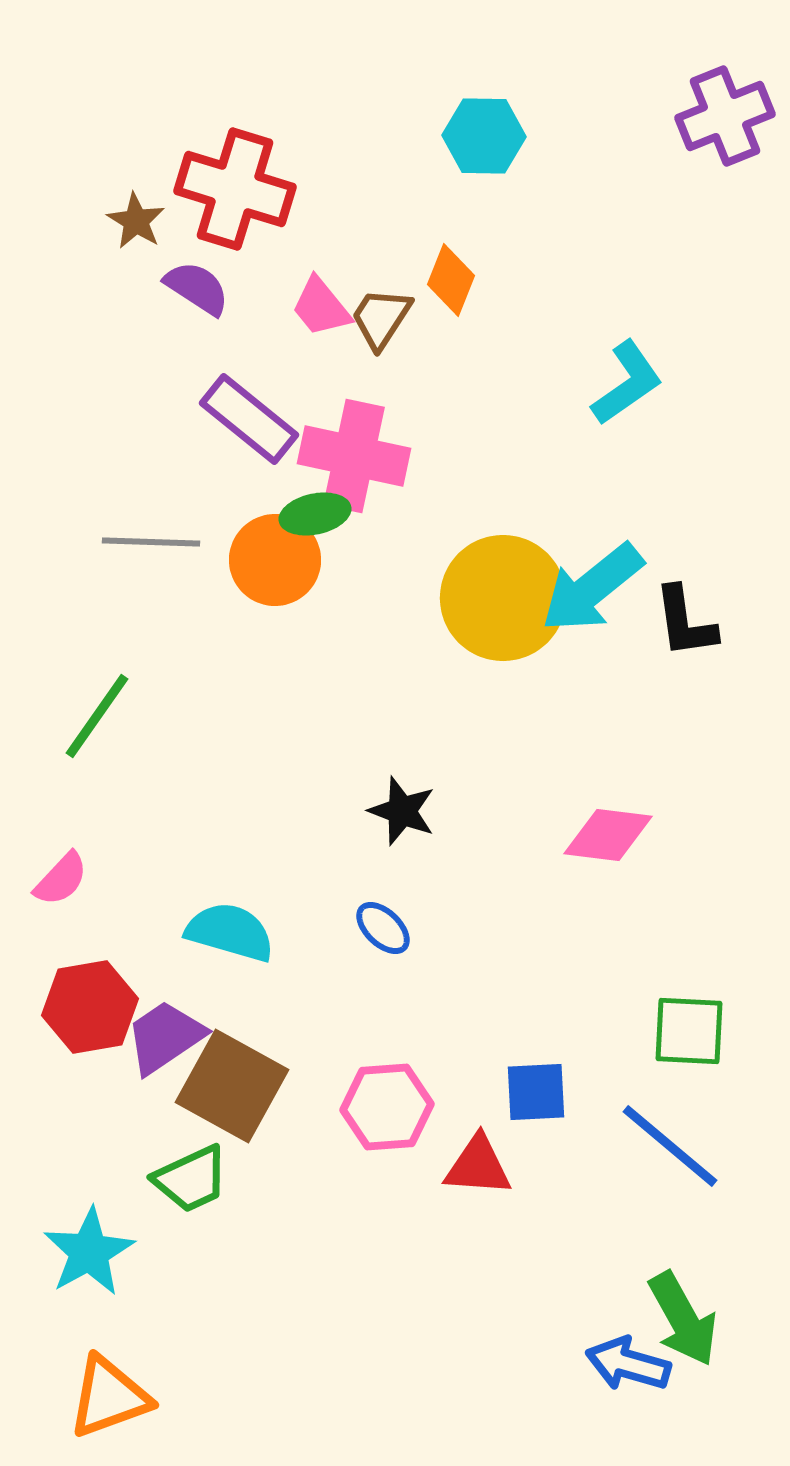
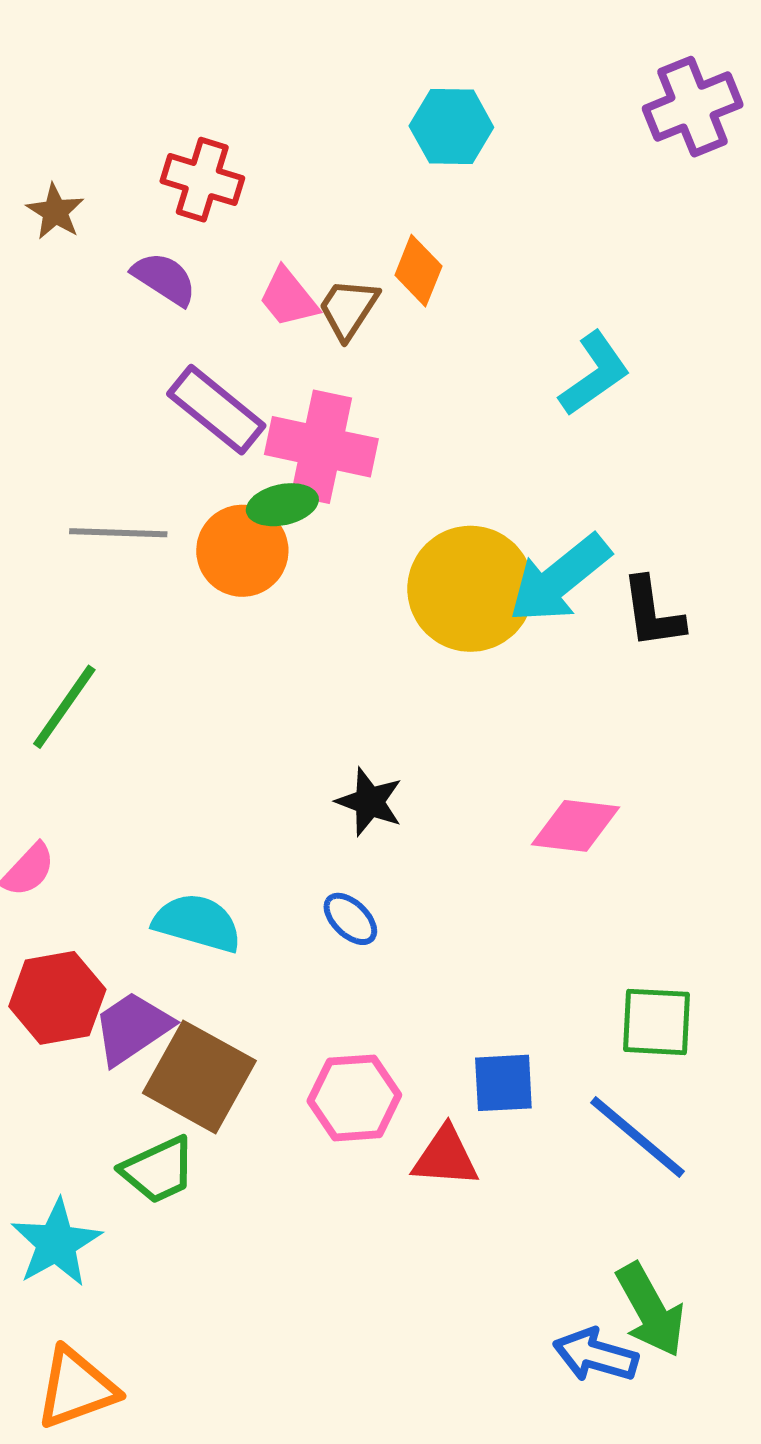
red cross: (235, 189) -> (202, 180), size x0.7
brown star: (136, 221) -> (55, 212), moved

